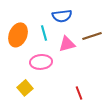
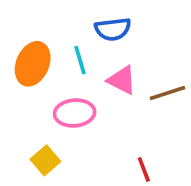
brown line: (92, 36) -> (167, 93), moved
pink triangle: (67, 44) -> (122, 80), turned 42

